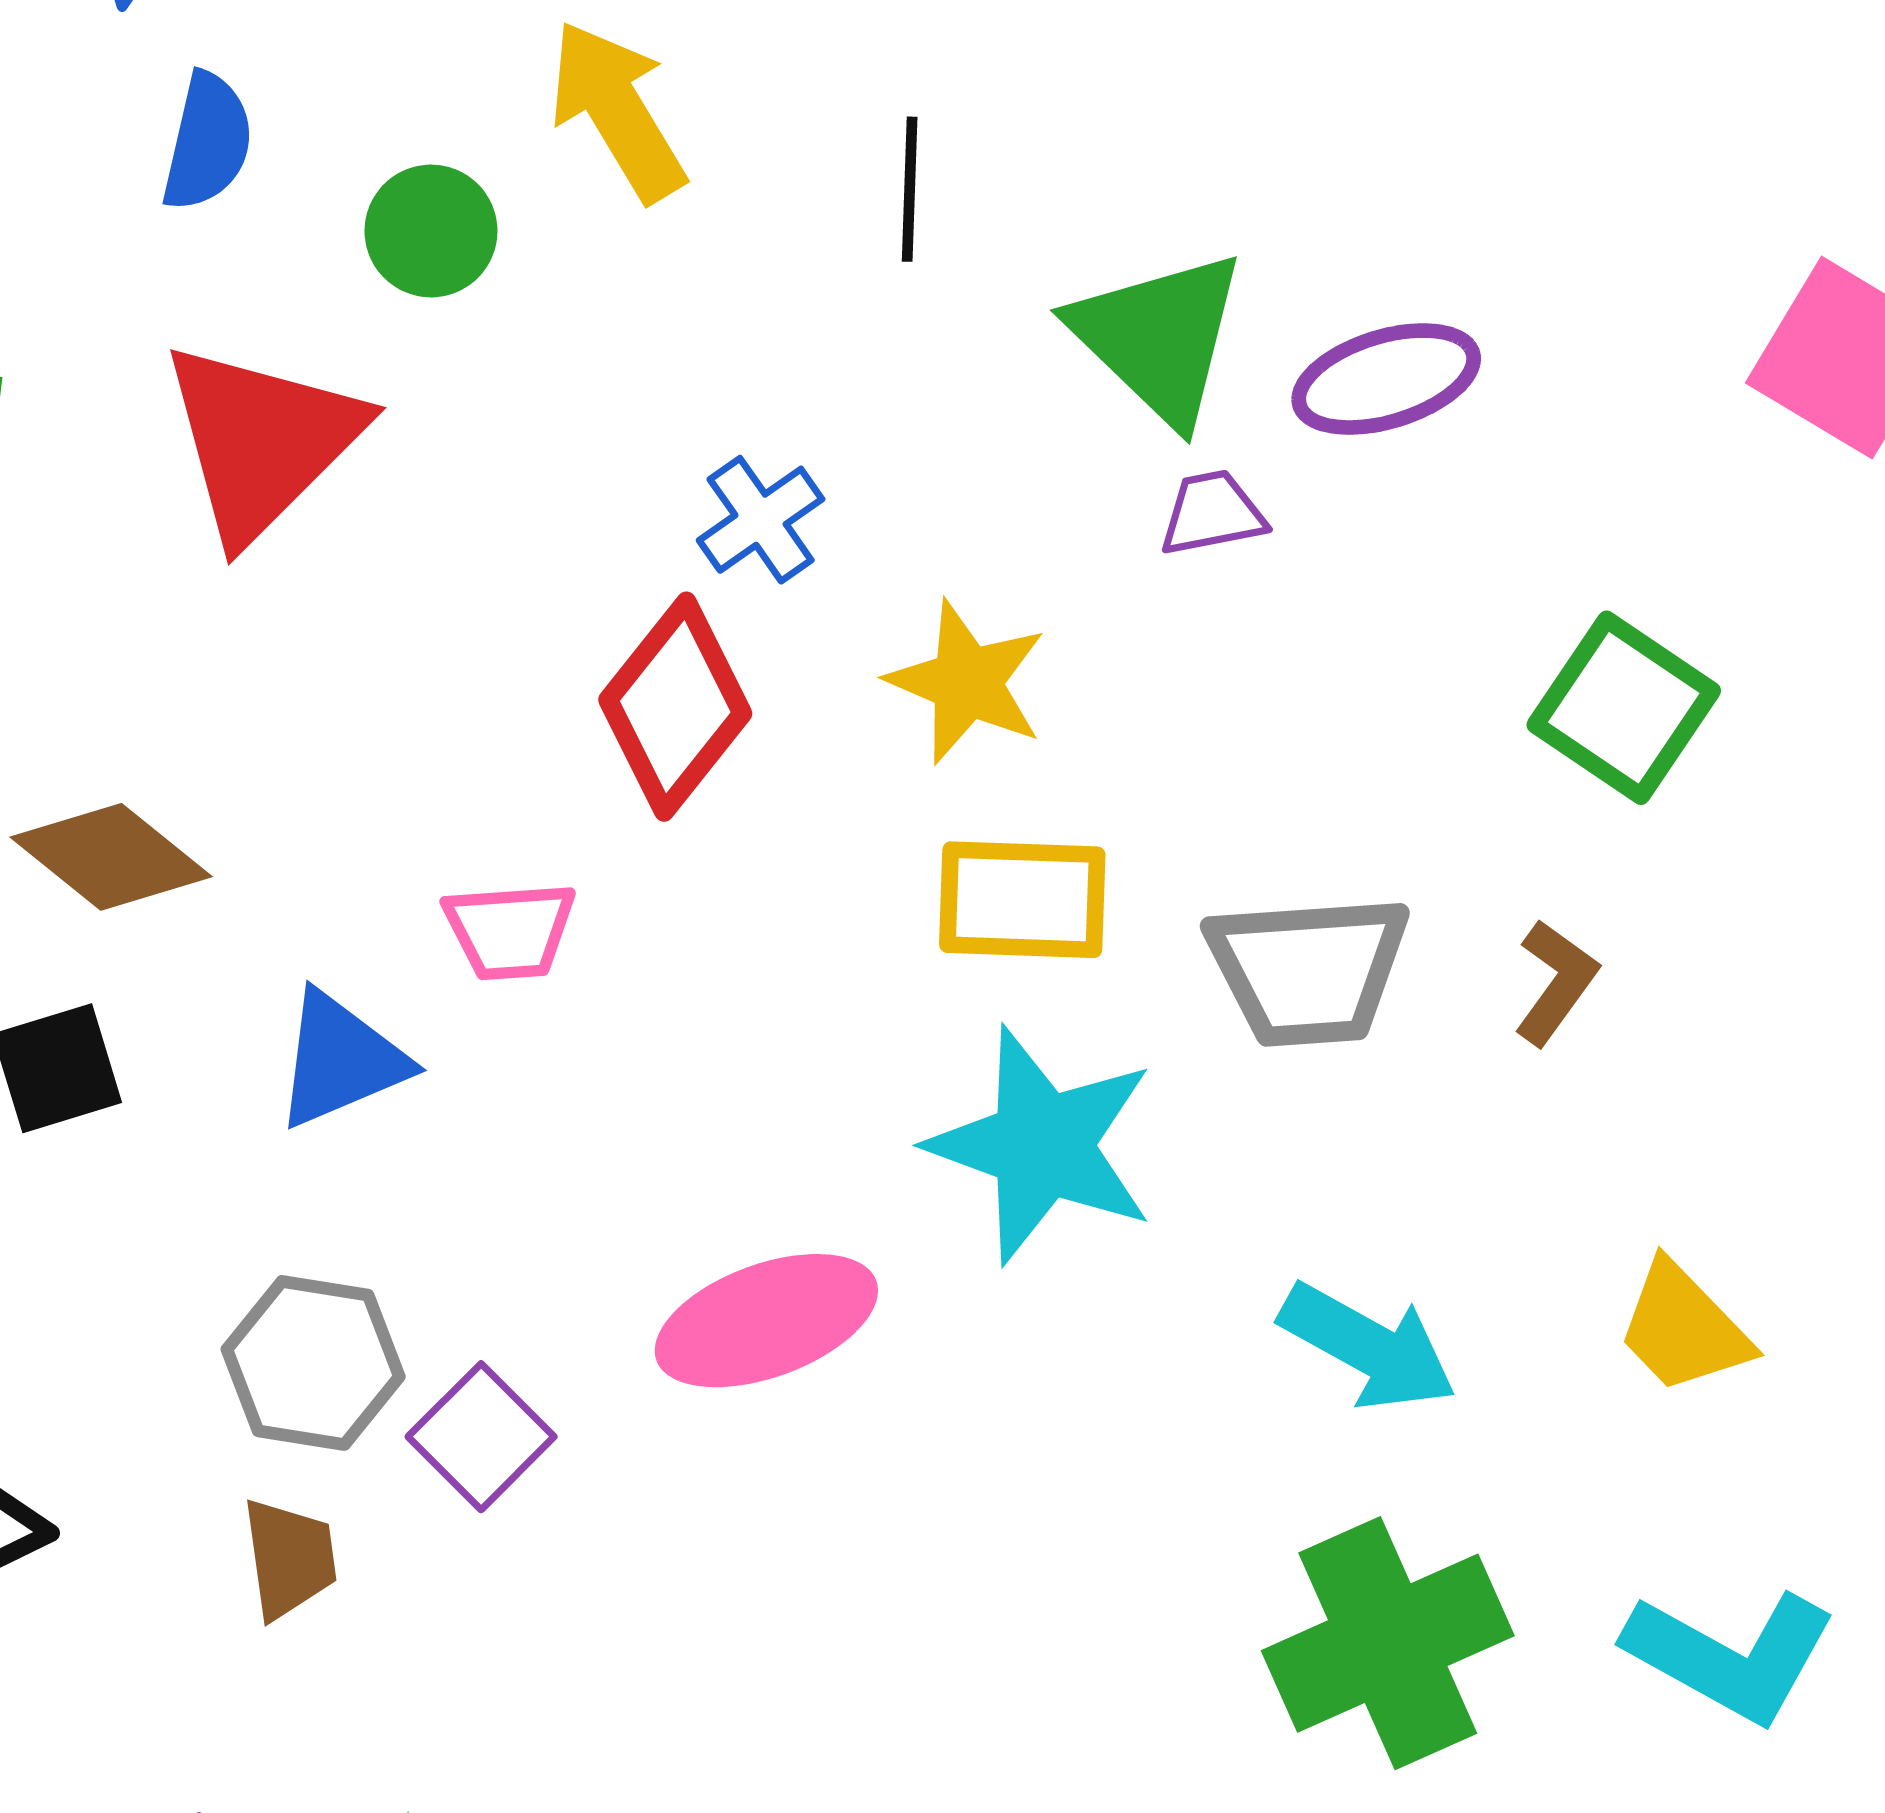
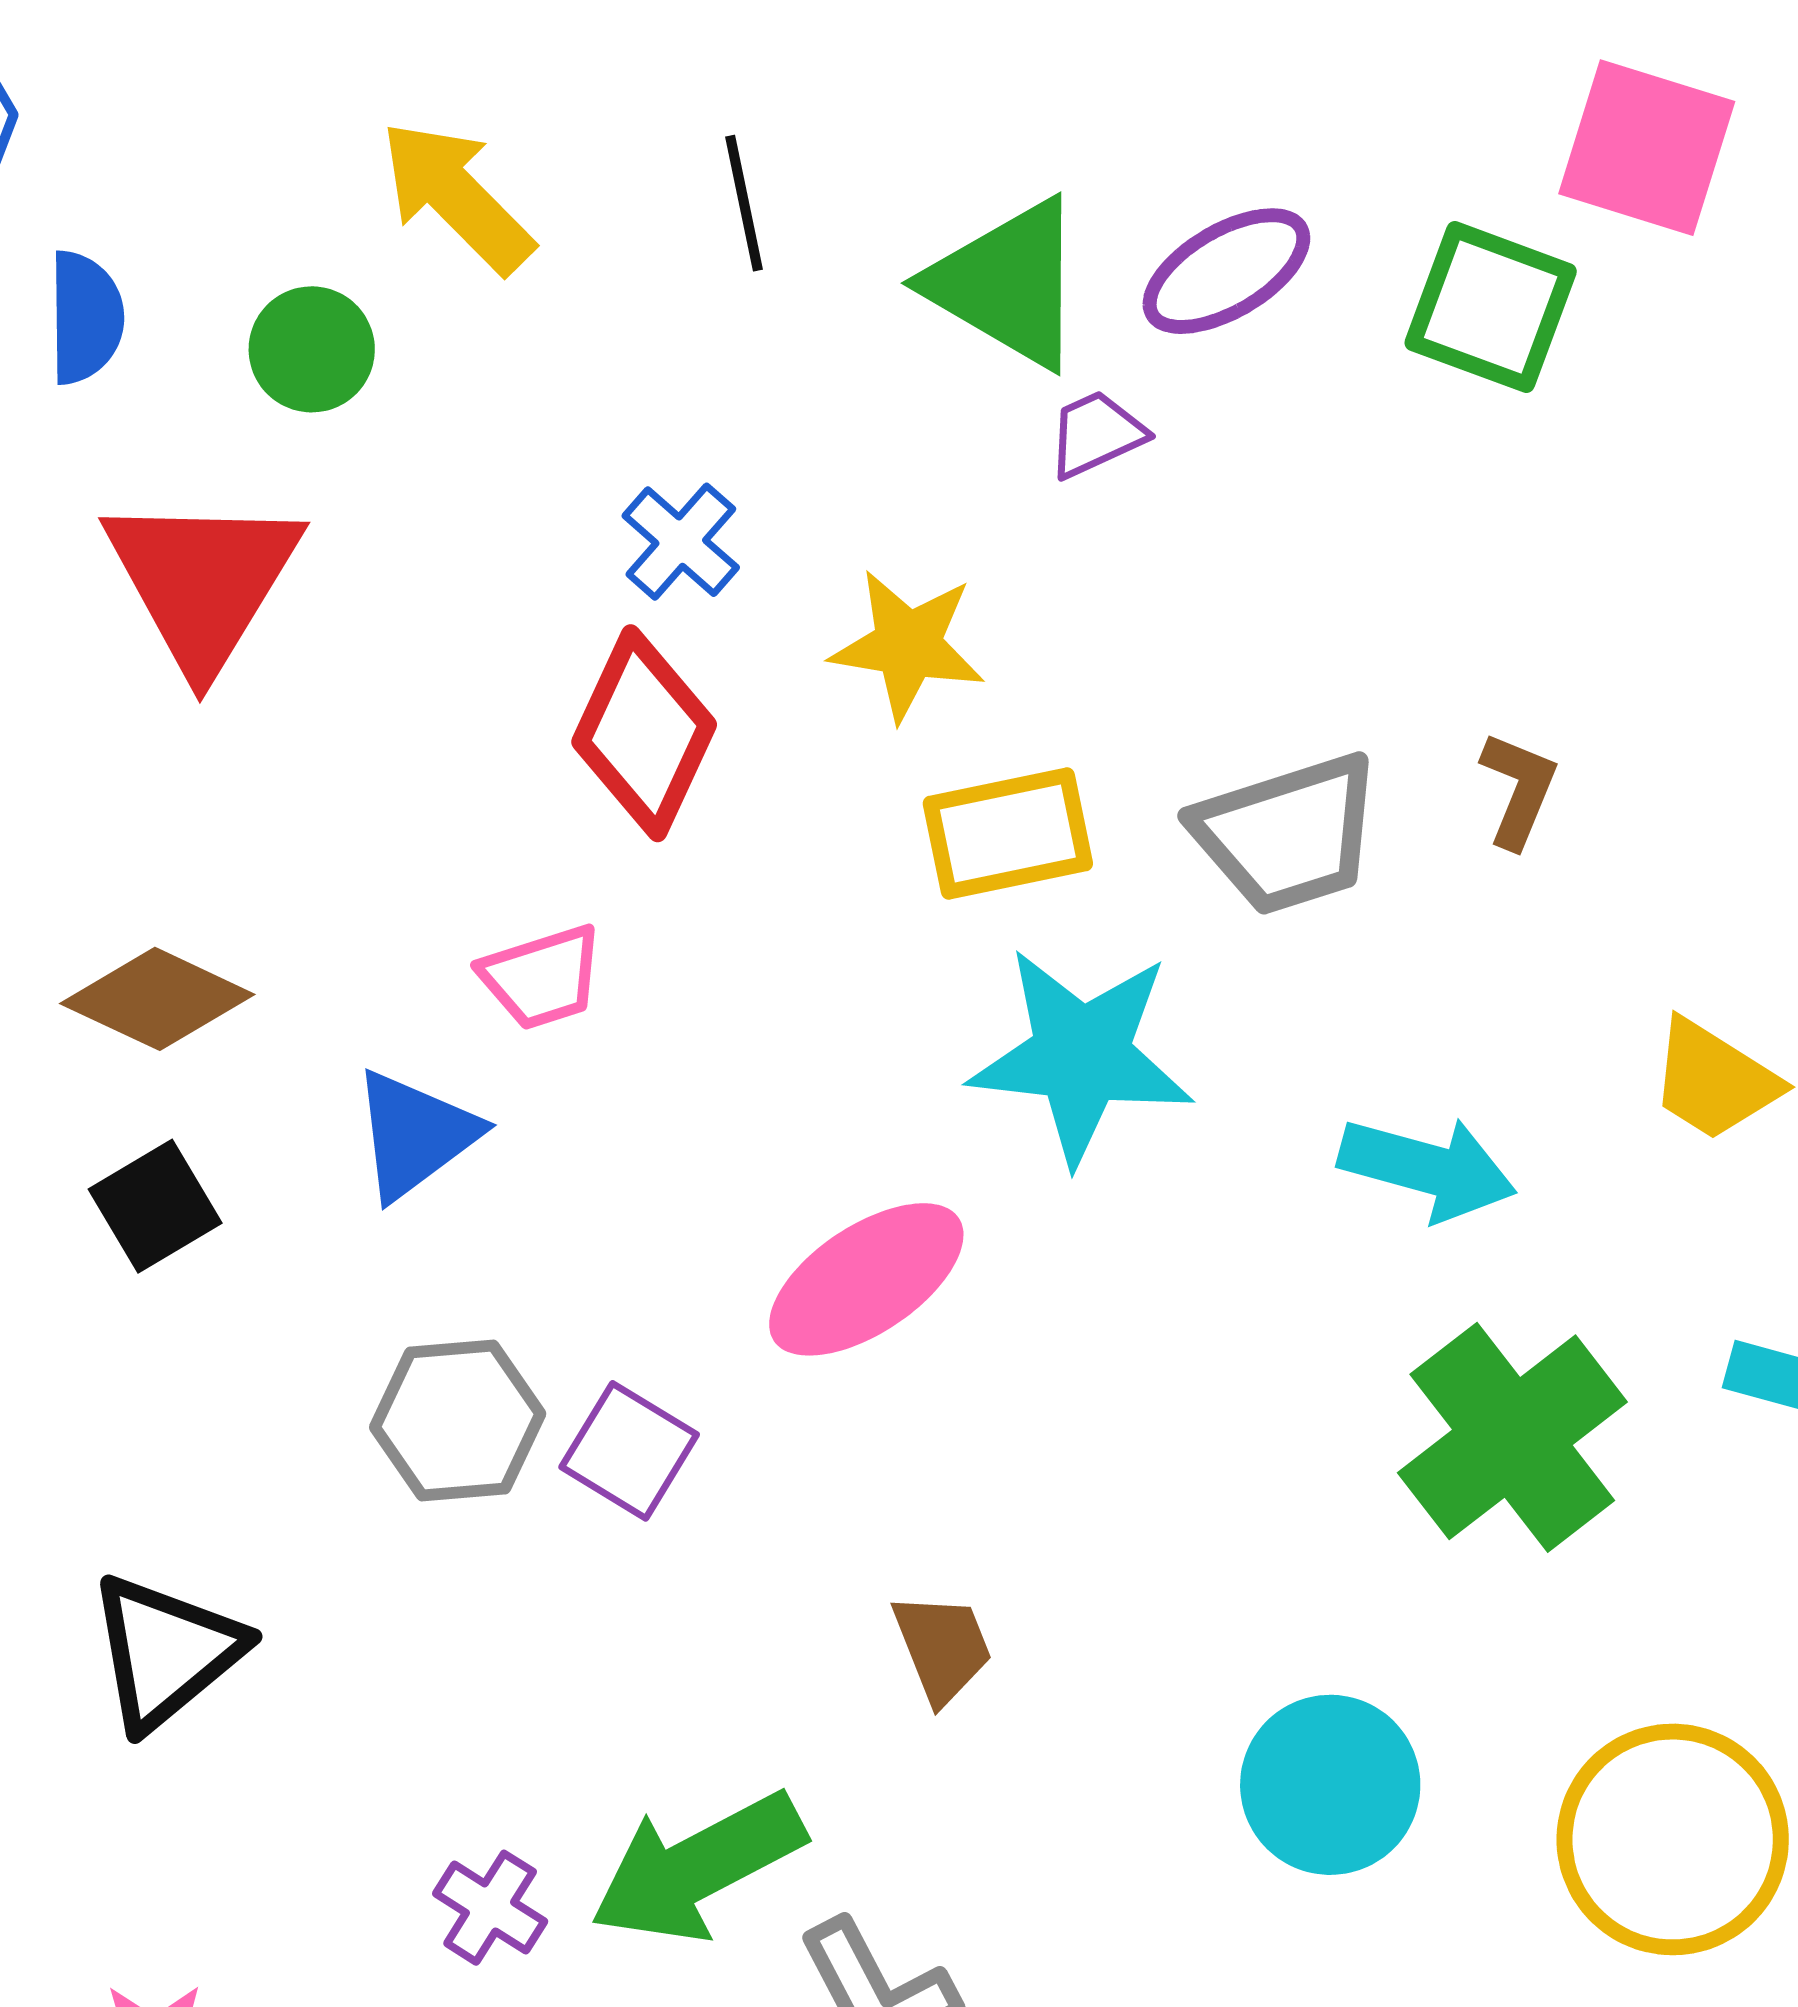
green square: (1624, 708) -> (1491, 307), moved
brown trapezoid: (289, 1558) -> (942, 1648), moved

